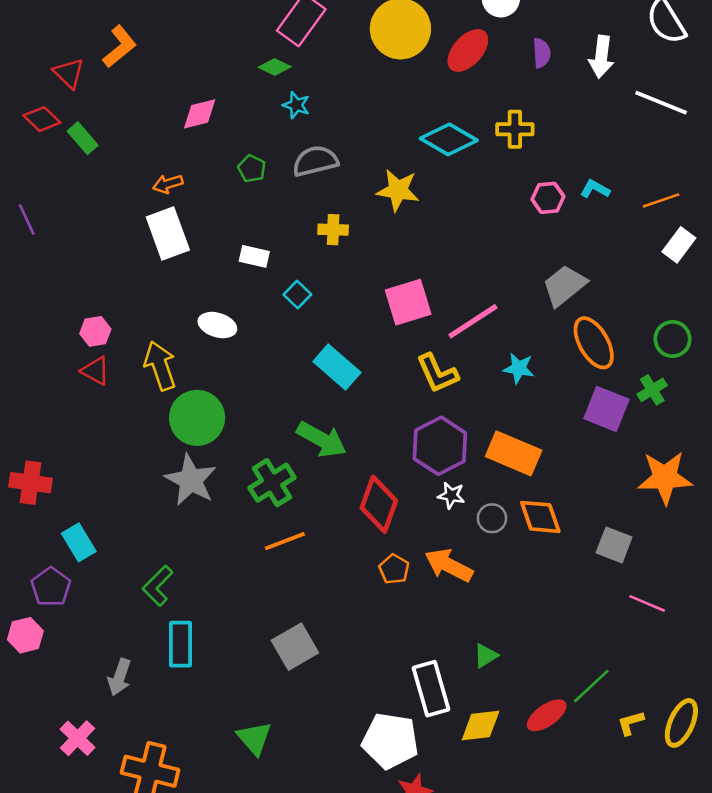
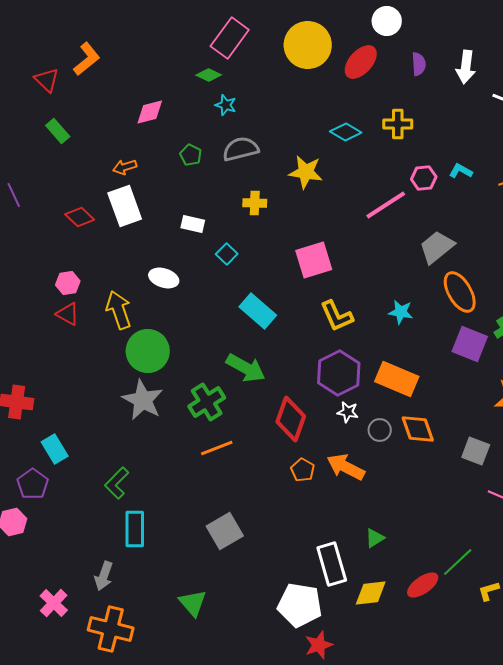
red diamond: (42, 119) -> (80, 217), moved
cyan diamond: (449, 139) -> (346, 132), size x0.7
pink line: (473, 321) -> (386, 205), moved
gray arrow: (120, 677) -> (104, 576), moved

